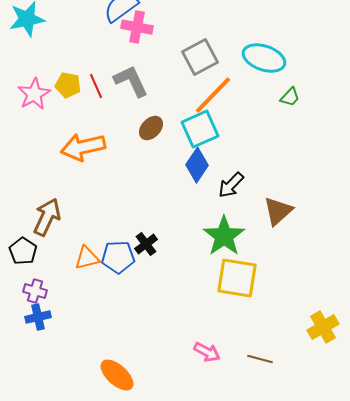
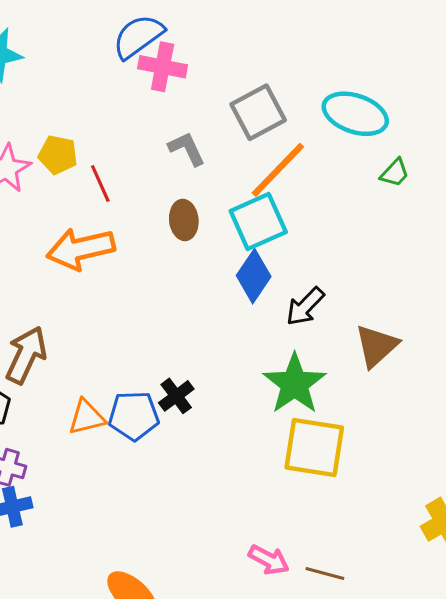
gray L-shape: (131, 81) -> (187, 149), moved, size x0.7
red line: (96, 86) -> (100, 184), moved
brown ellipse: (151, 128) -> (184, 220), turned -50
brown line: (260, 359) -> (325, 573), moved

